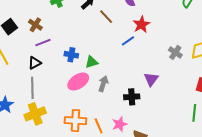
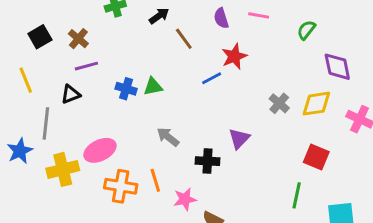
green triangle: (92, 62) -> (153, 87), moved
pink ellipse: (78, 82) -> (100, 150), moved
gray arrow: (103, 84) -> (168, 137), turned -77
gray line: (32, 88) -> (46, 123), moved
orange line: (99, 126) -> (155, 180), moved

